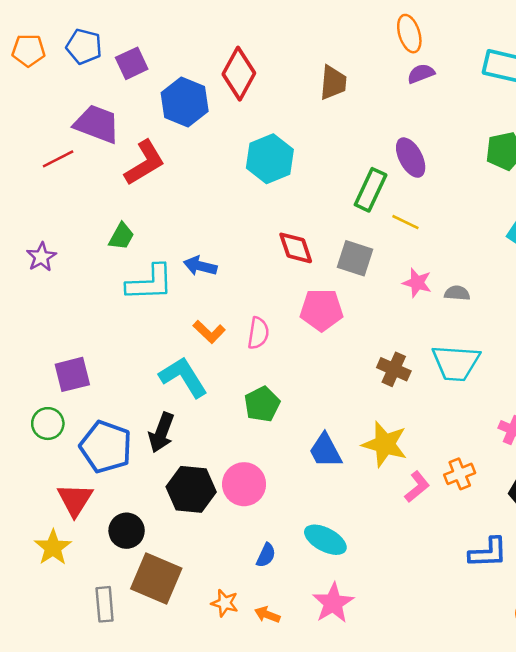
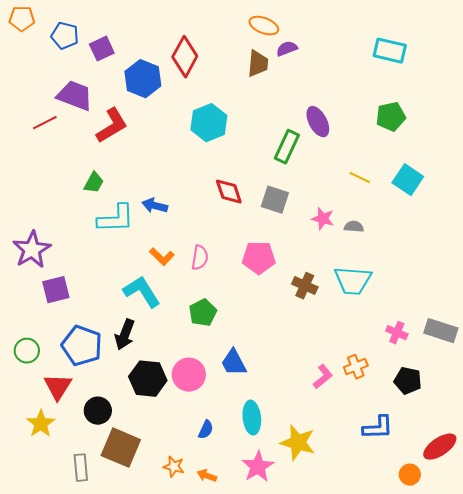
orange ellipse: (409, 34) -> (264, 26), moved, turned -52
orange pentagon: (28, 50) -> (22, 19), moved
purple semicircle: (421, 74) -> (287, 49), moved
yellow line: (405, 222) -> (360, 178), moved
purple star: (41, 257) -> (32, 250), moved, size x1.6
pink pentagon: (322, 310) -> (259, 258), moved
green circle: (48, 424) -> (27, 351), moved
yellow star: (385, 444) -> (298, 443), moved
blue trapezoid: (325, 451) -> (234, 363), moved
cyan ellipse: (325, 540) -> (252, 418), turned 56

